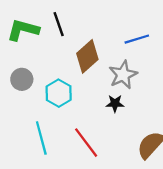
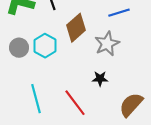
cyan hexagon: (59, 93) -> (45, 46), moved
black star: (115, 103) -> (100, 79), moved

